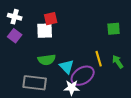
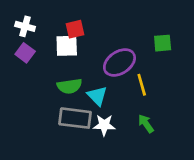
green arrow: (118, 62) -> (146, 124), moved
purple ellipse: (83, 76) -> (119, 62), moved
gray rectangle: (35, 83) -> (75, 118), moved

